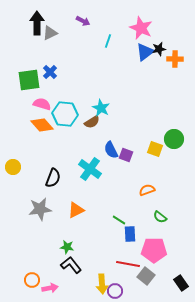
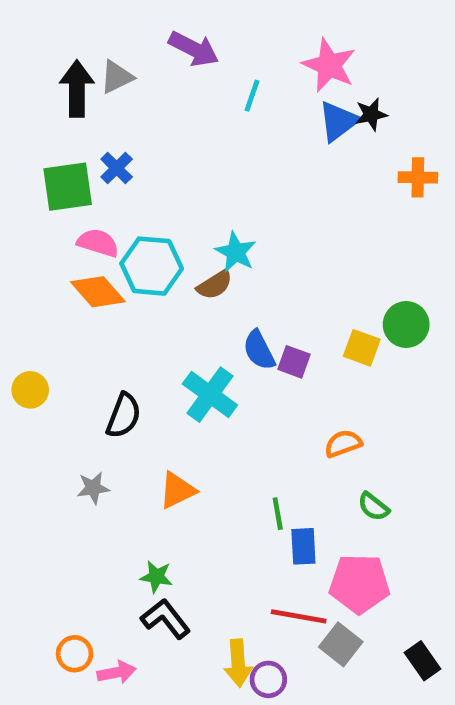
purple arrow: (83, 21) -> (194, 49), size x1.5
black arrow: (37, 23) -> (77, 89), moved
orange cross: (175, 59) -> (418, 177), moved
gray star: (40, 209) -> (93, 488), size x0.6
green line: (119, 220) -> (278, 514), turned 48

